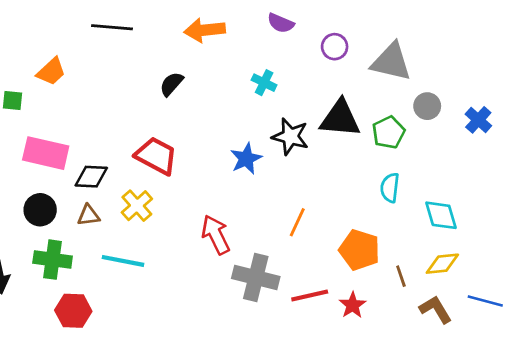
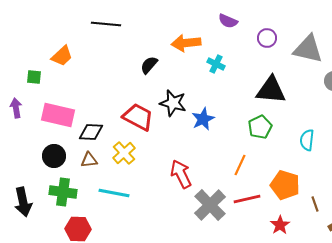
orange arrow: (205, 30) -> (186, 43), moved
green pentagon: (388, 132) -> (260, 127), moved
black star: (290, 137) -> (173, 103), moved
gray cross: (256, 278) -> (210, 205), turned 32
red line: (310, 295) -> (247, 199), moved

